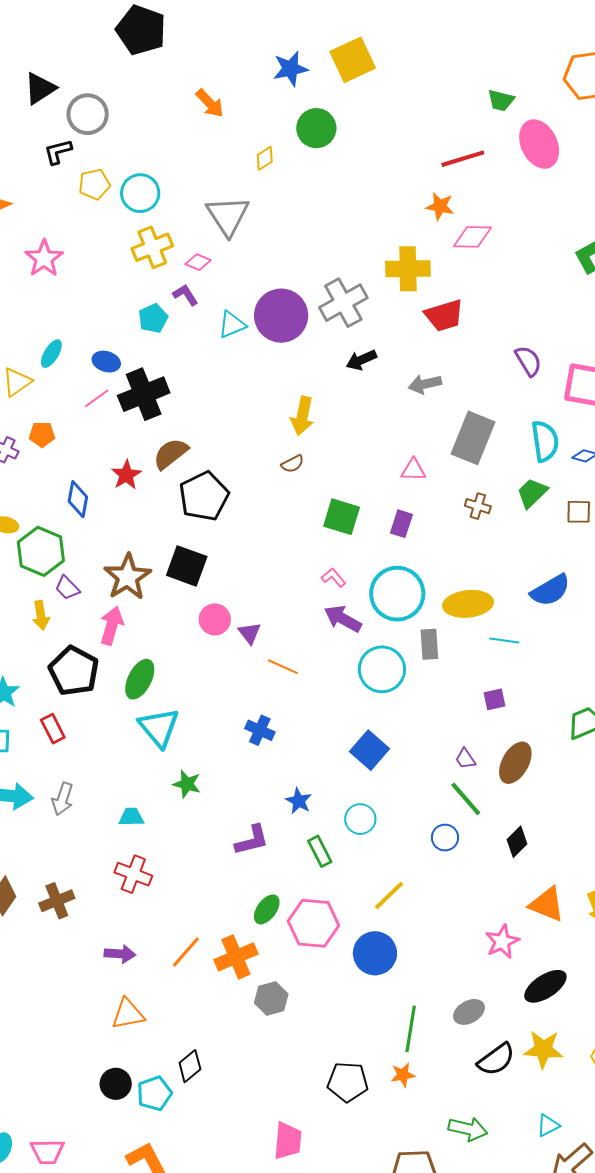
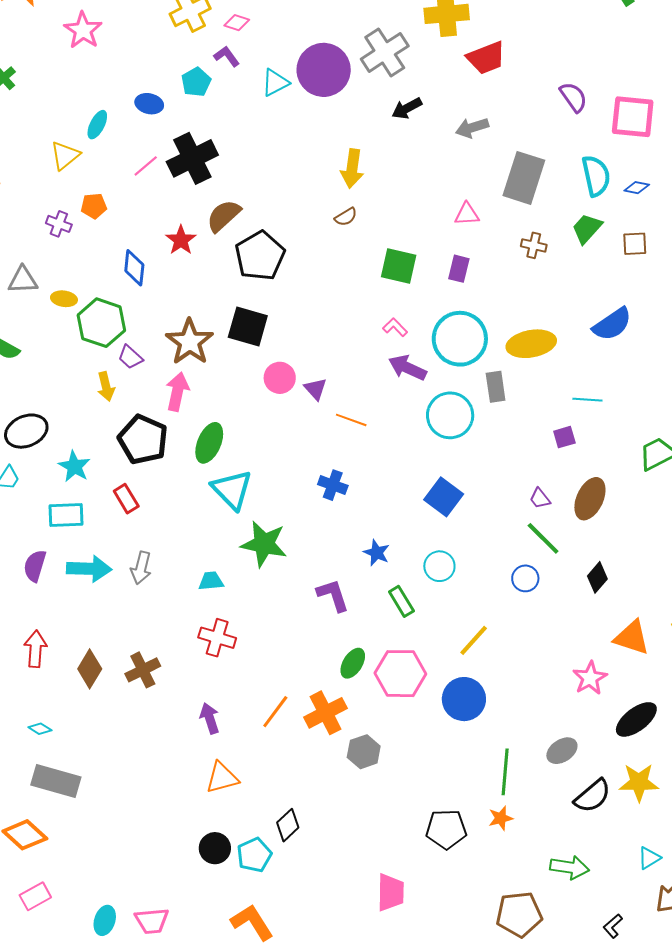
blue ellipse: (106, 362) -> (149, 104), moved
cyan line: (504, 641) -> (587, 400), moved
green star: (187, 784) -> (264, 544), size x1.6
purple L-shape: (252, 840) -> (333, 595), turned -90
purple arrow: (120, 954) -> (210, 718), turned -108

